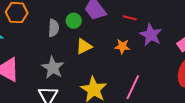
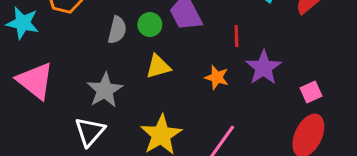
red line: (130, 18) -> (236, 36), turned 64

